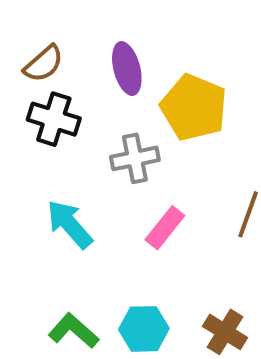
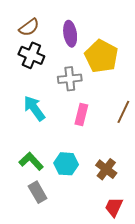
pink rectangle: (165, 228) -> (81, 115), turned -30

